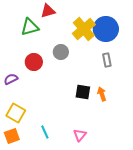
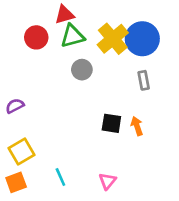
green triangle: (30, 27) -> (72, 36), moved
red circle: (34, 62) -> (36, 37), moved
yellow square: (16, 113) -> (21, 152), turned 30

